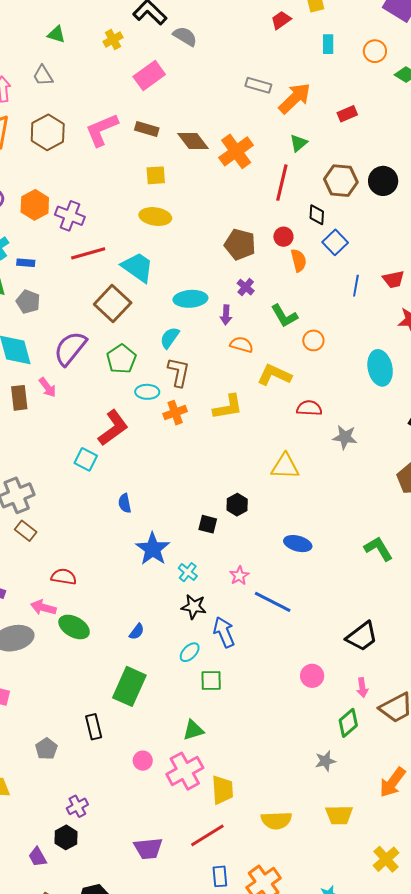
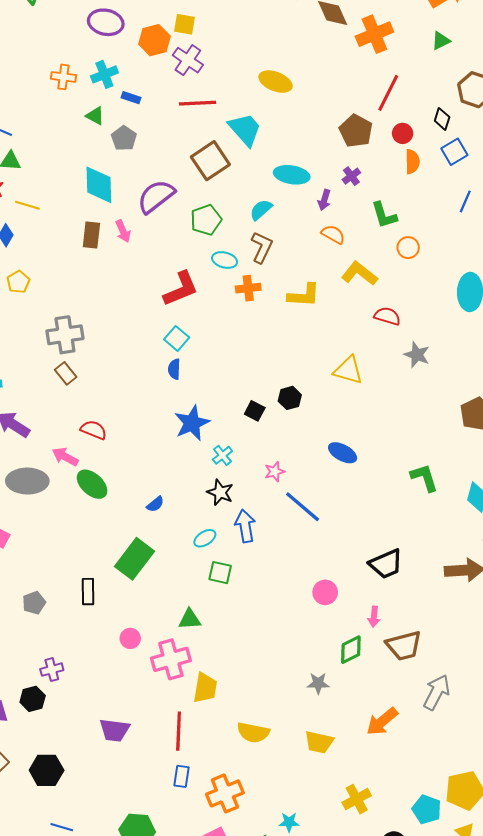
yellow square: (156, 175) -> (185, 24), moved
red line: (282, 183) -> (388, 93), moved
cyan square: (86, 459) -> (177, 338), moved
red line: (207, 835) -> (179, 731), turned -69

